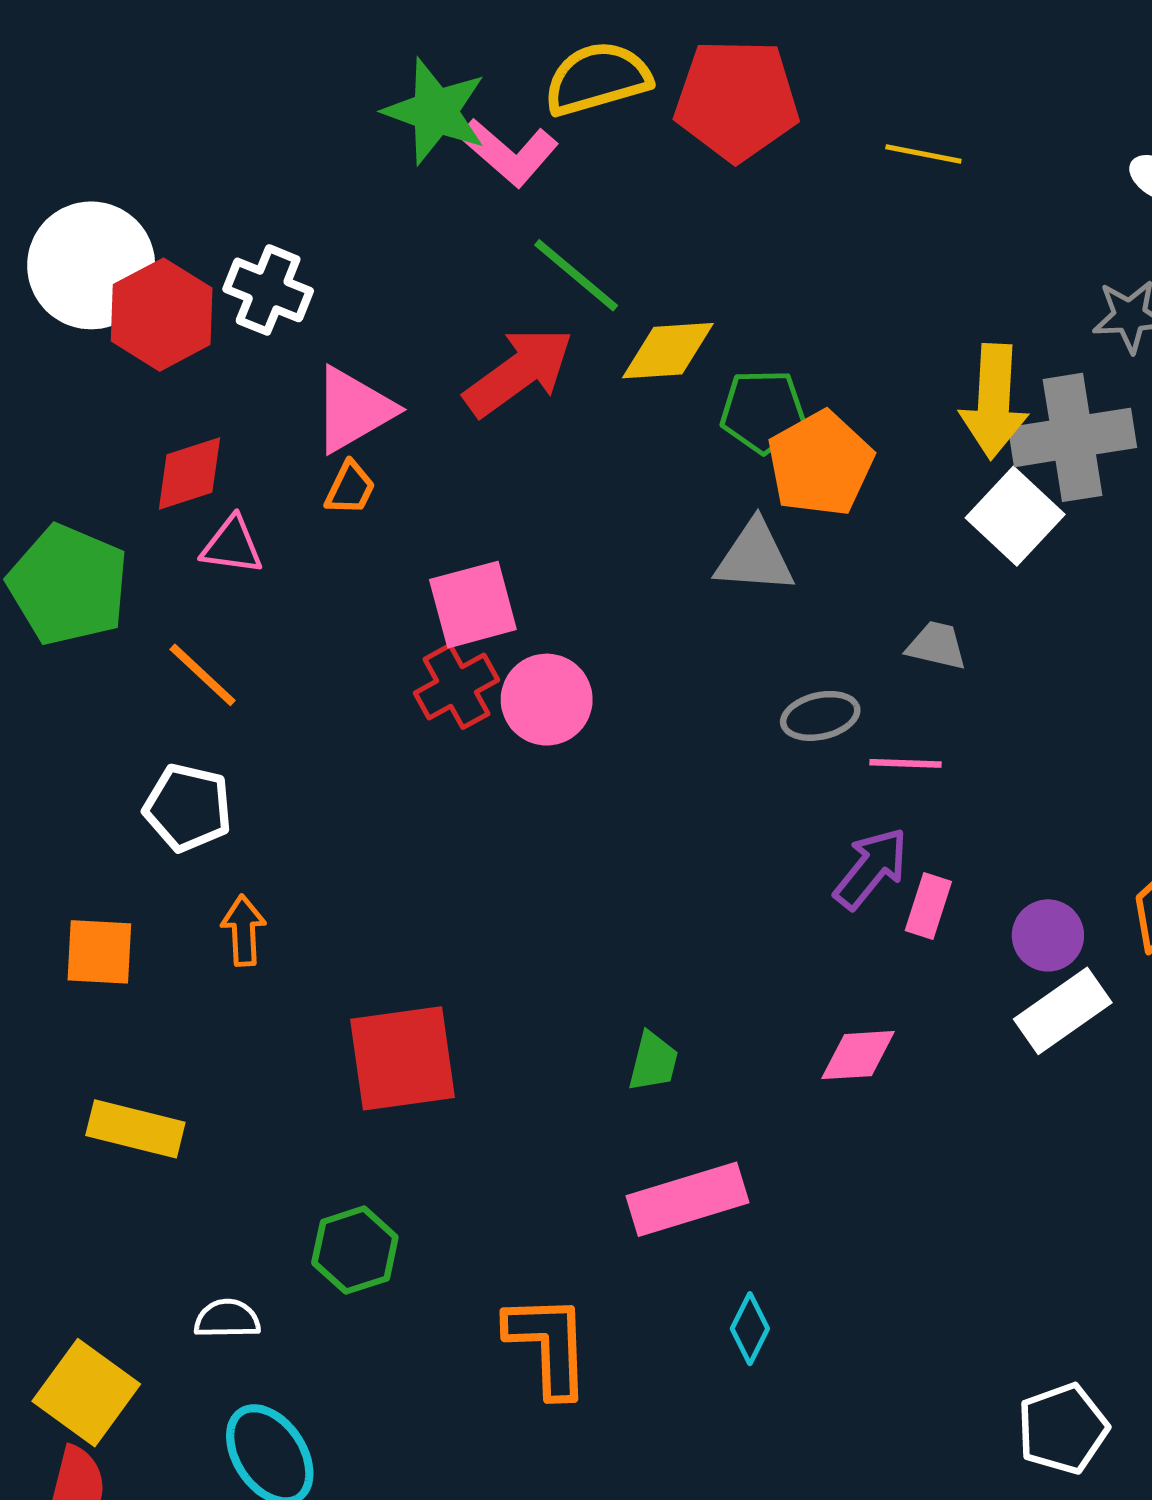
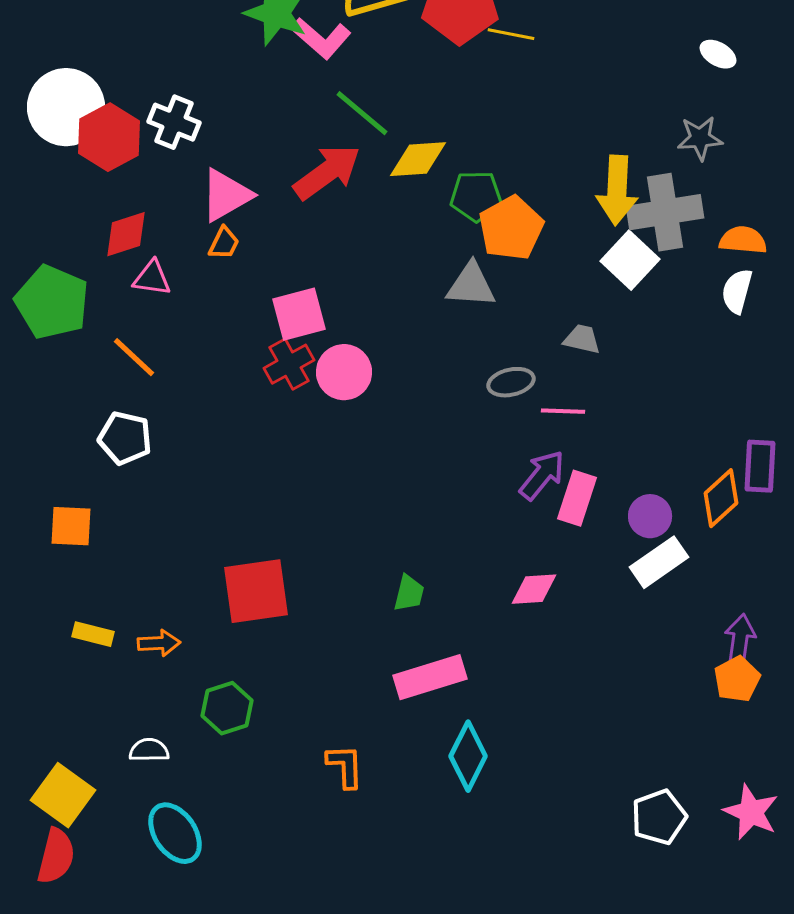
yellow line: (923, 154) -> (511, 34), moved
pink rectangle: (928, 906) -> (577, 498), size x1.4
orange arrow: (244, 931) -> (159, 643), moved, turned 90
yellow rectangle: (135, 1129) -> (93, 634), size x0.7
cyan diamond: (750, 1329) -> (468, 756), size x1.6
orange L-shape: (548, 1345) -> (345, 766), size x0.7

